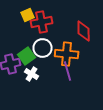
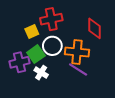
yellow square: (28, 15) -> (32, 31), moved
purple line: (68, 71) -> (78, 69), turned -42

